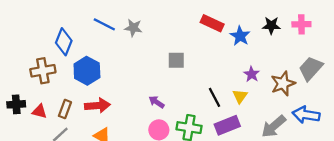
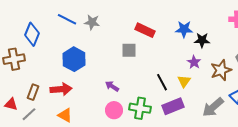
red rectangle: (212, 23) -> (145, 30), moved
black star: (271, 26) -> (202, 40), moved
blue star: (240, 36) -> (184, 29), turned -30
blue hexagon: (87, 71) -> (74, 59), moved
red triangle: (39, 111) -> (11, 104), moved

